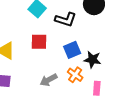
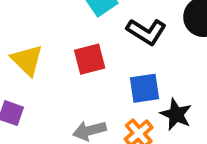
red square: (39, 42) -> (90, 59), turned -30

